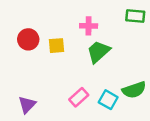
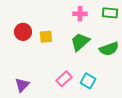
pink cross: (89, 26) -> (80, 14), moved
green semicircle: (134, 90) -> (109, 49), moved

